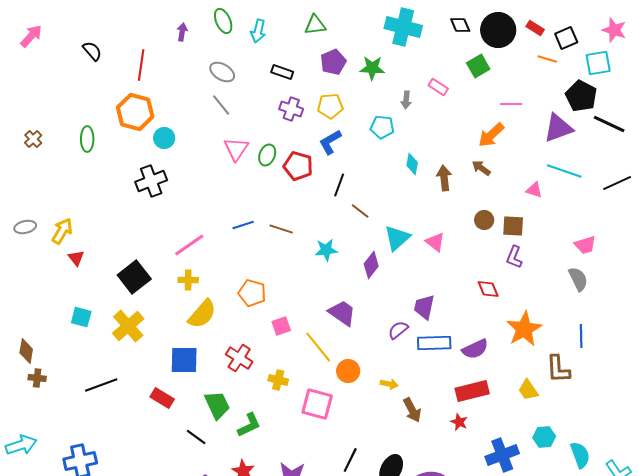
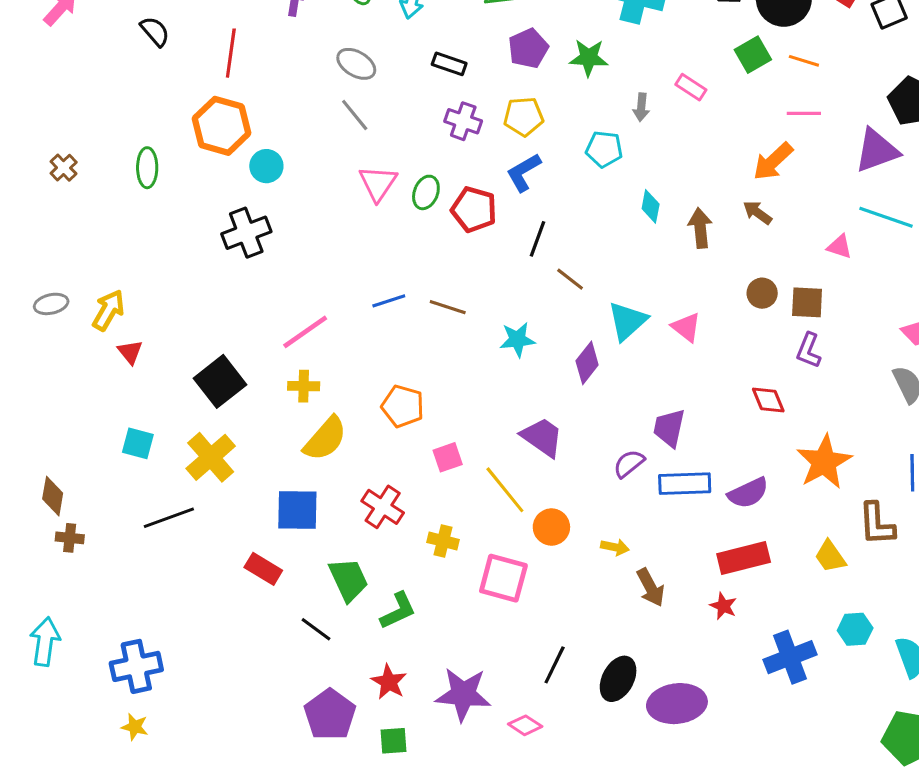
orange line: (547, 59) -> (804, 61), moved
black line: (101, 385) -> (169, 518), moved
cyan arrow: (21, 445) -> (45, 642), turned -64

